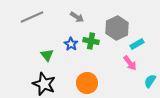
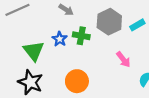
cyan rectangle: (137, 44) -> (137, 25), moved
green triangle: (47, 55) -> (34, 51), size x1.5

